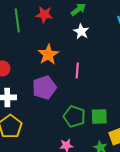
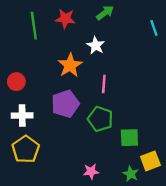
white star: (81, 31) -> (96, 45), moved
green pentagon: (74, 116) -> (100, 119), moved

